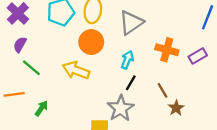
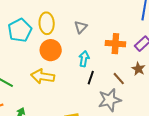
gray triangle: (131, 23) -> (81, 27), size x0.6
gray star: (121, 108) -> (110, 100), moved, turned 30
brown star: (176, 108) -> (138, 69), moved

